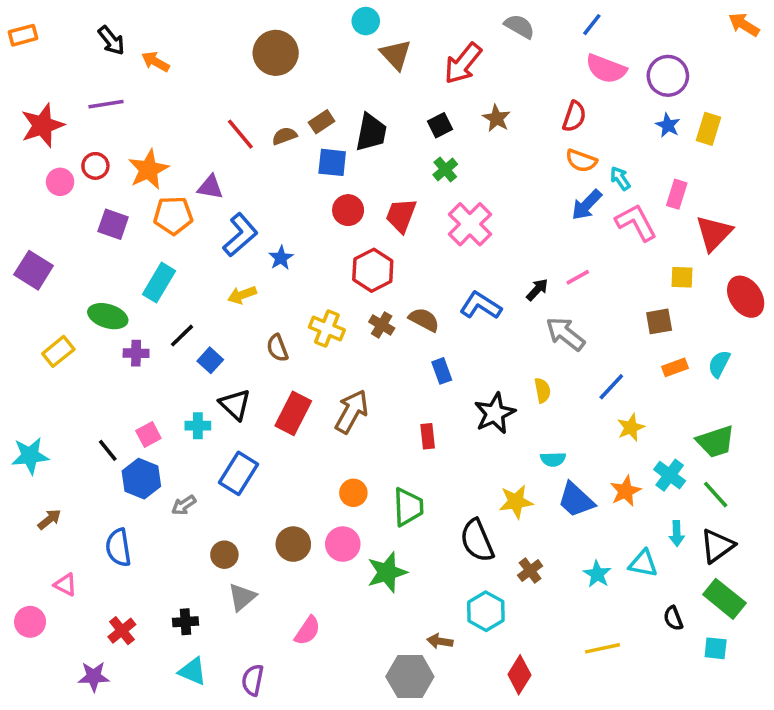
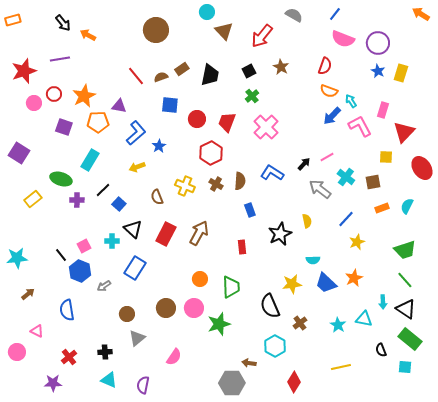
blue square: (332, 162) -> (170, 105), moved
brown semicircle: (424, 320) -> (240, 181), turned 66
cyan cross: (670, 475) -> (346, 177), moved
black triangle: (717, 546) -> (406, 309), turned -50

